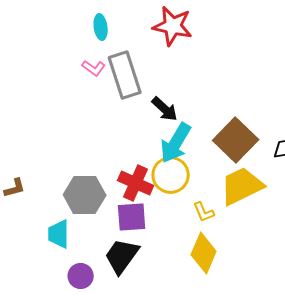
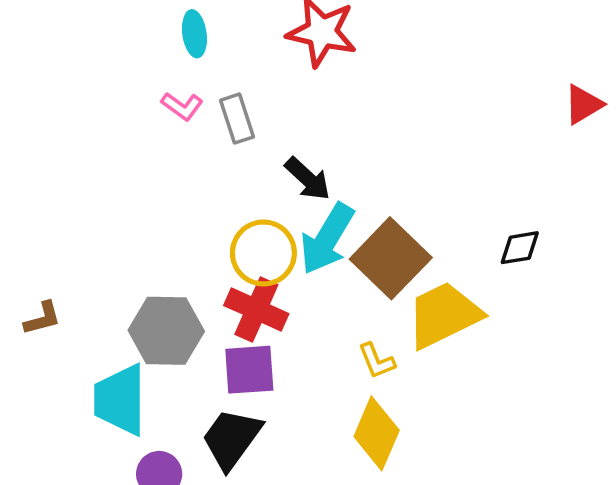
gray rectangle: (125, 75) -> (237, 119), size x0.6
brown square: (236, 140) -> (391, 258), moved
yellow circle: (171, 175) -> (263, 253), moved
cyan trapezoid: (59, 234) -> (120, 400), size x1.4

